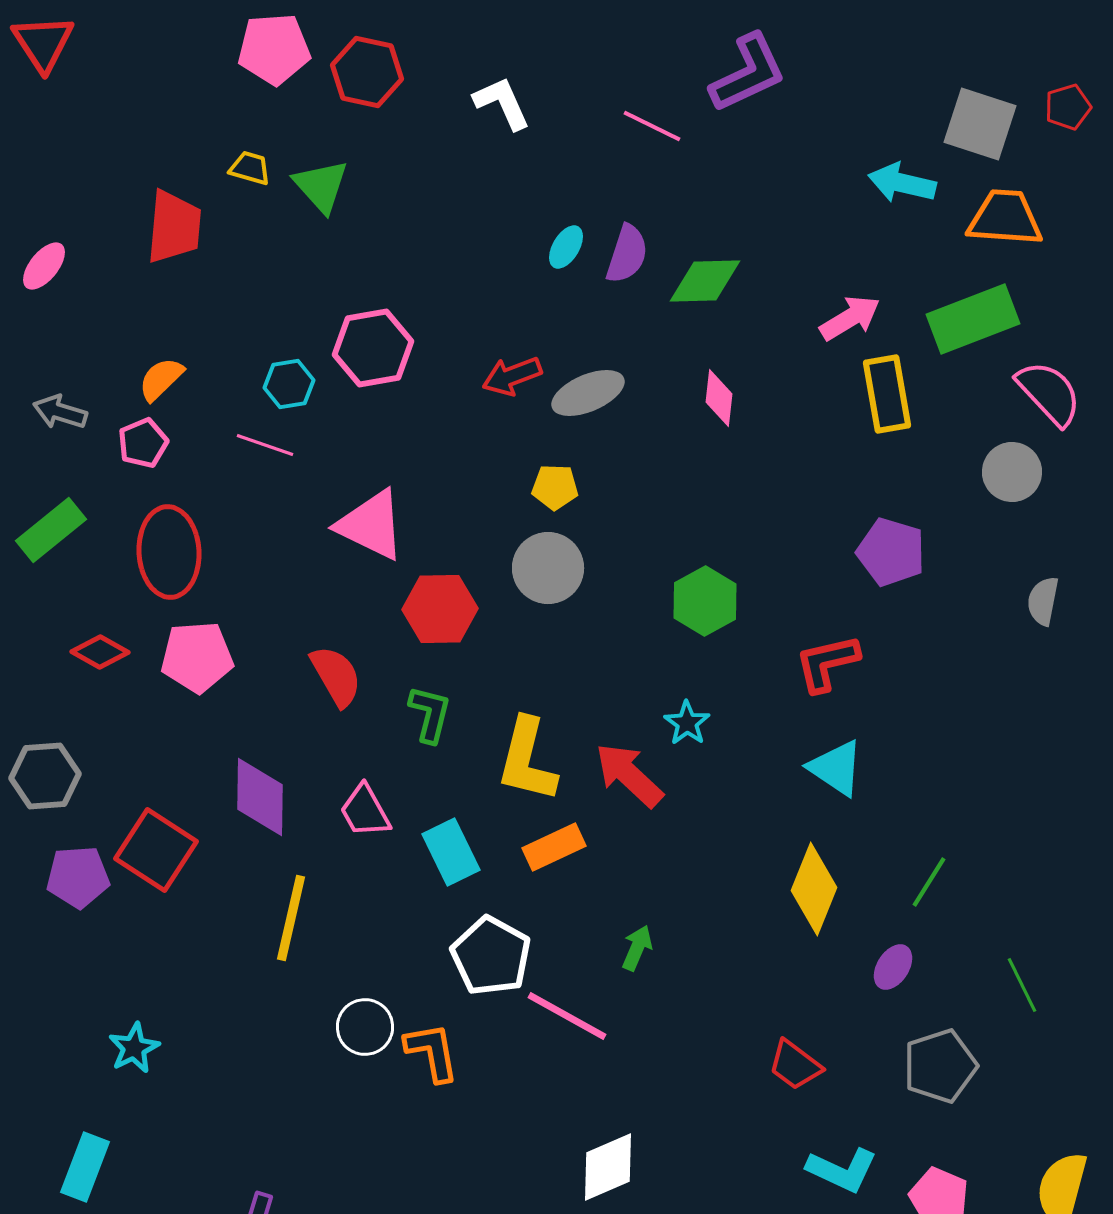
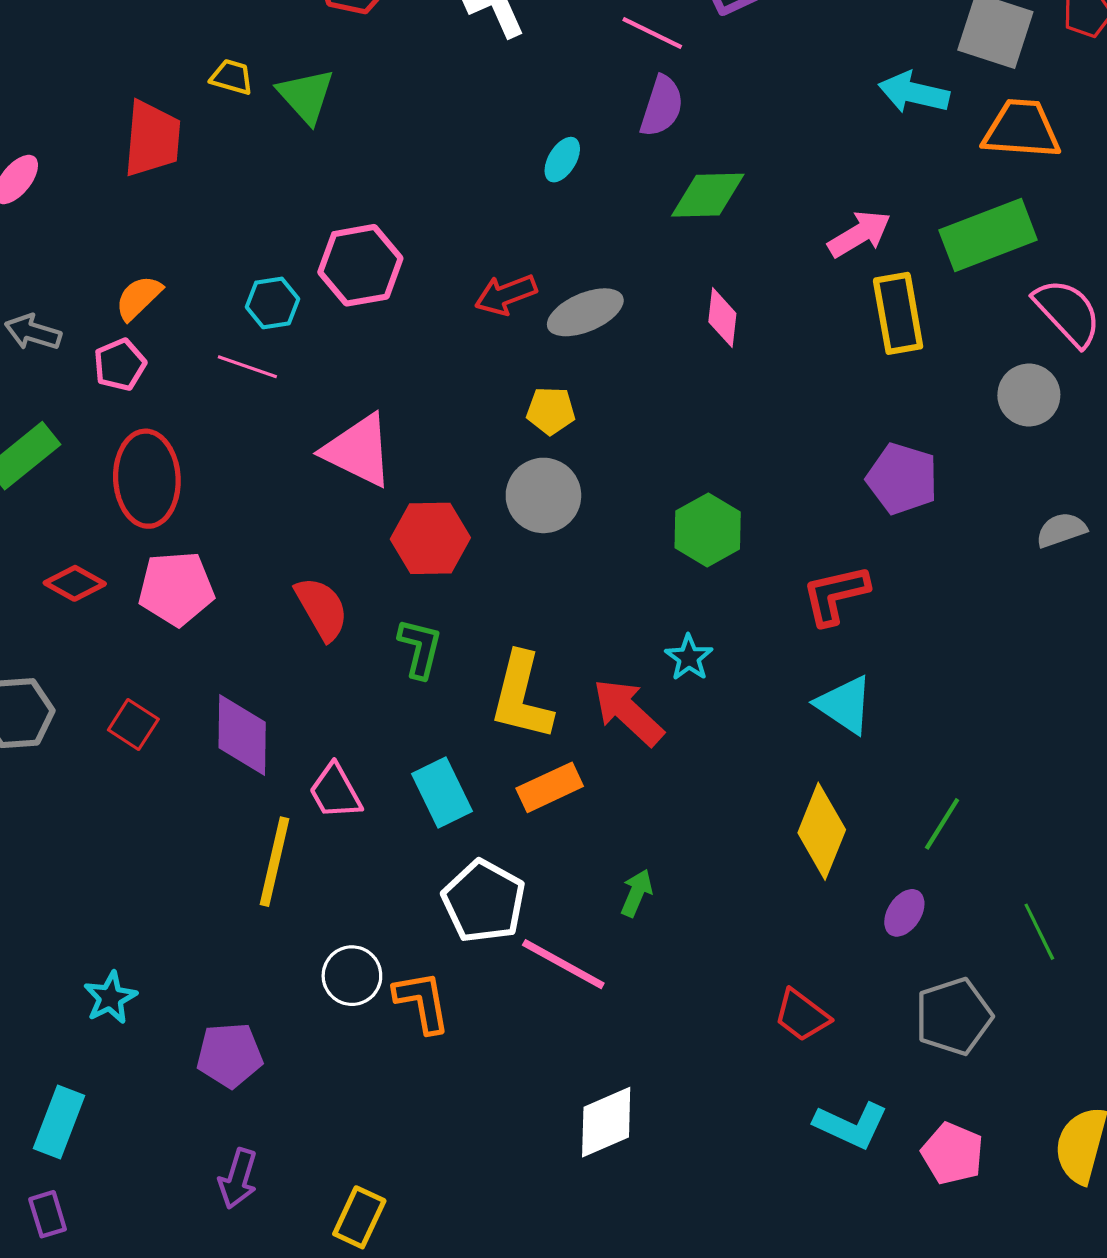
purple semicircle: (627, 254) -> (662, 106), moved
gray semicircle: (1043, 601) -> (1061, 530), turned 60
pink trapezoid: (365, 811) -> (335, 792), moved
red square: (156, 850) -> (133, 725), moved, size x0.6
purple pentagon: (78, 877) -> (230, 1055), moved

